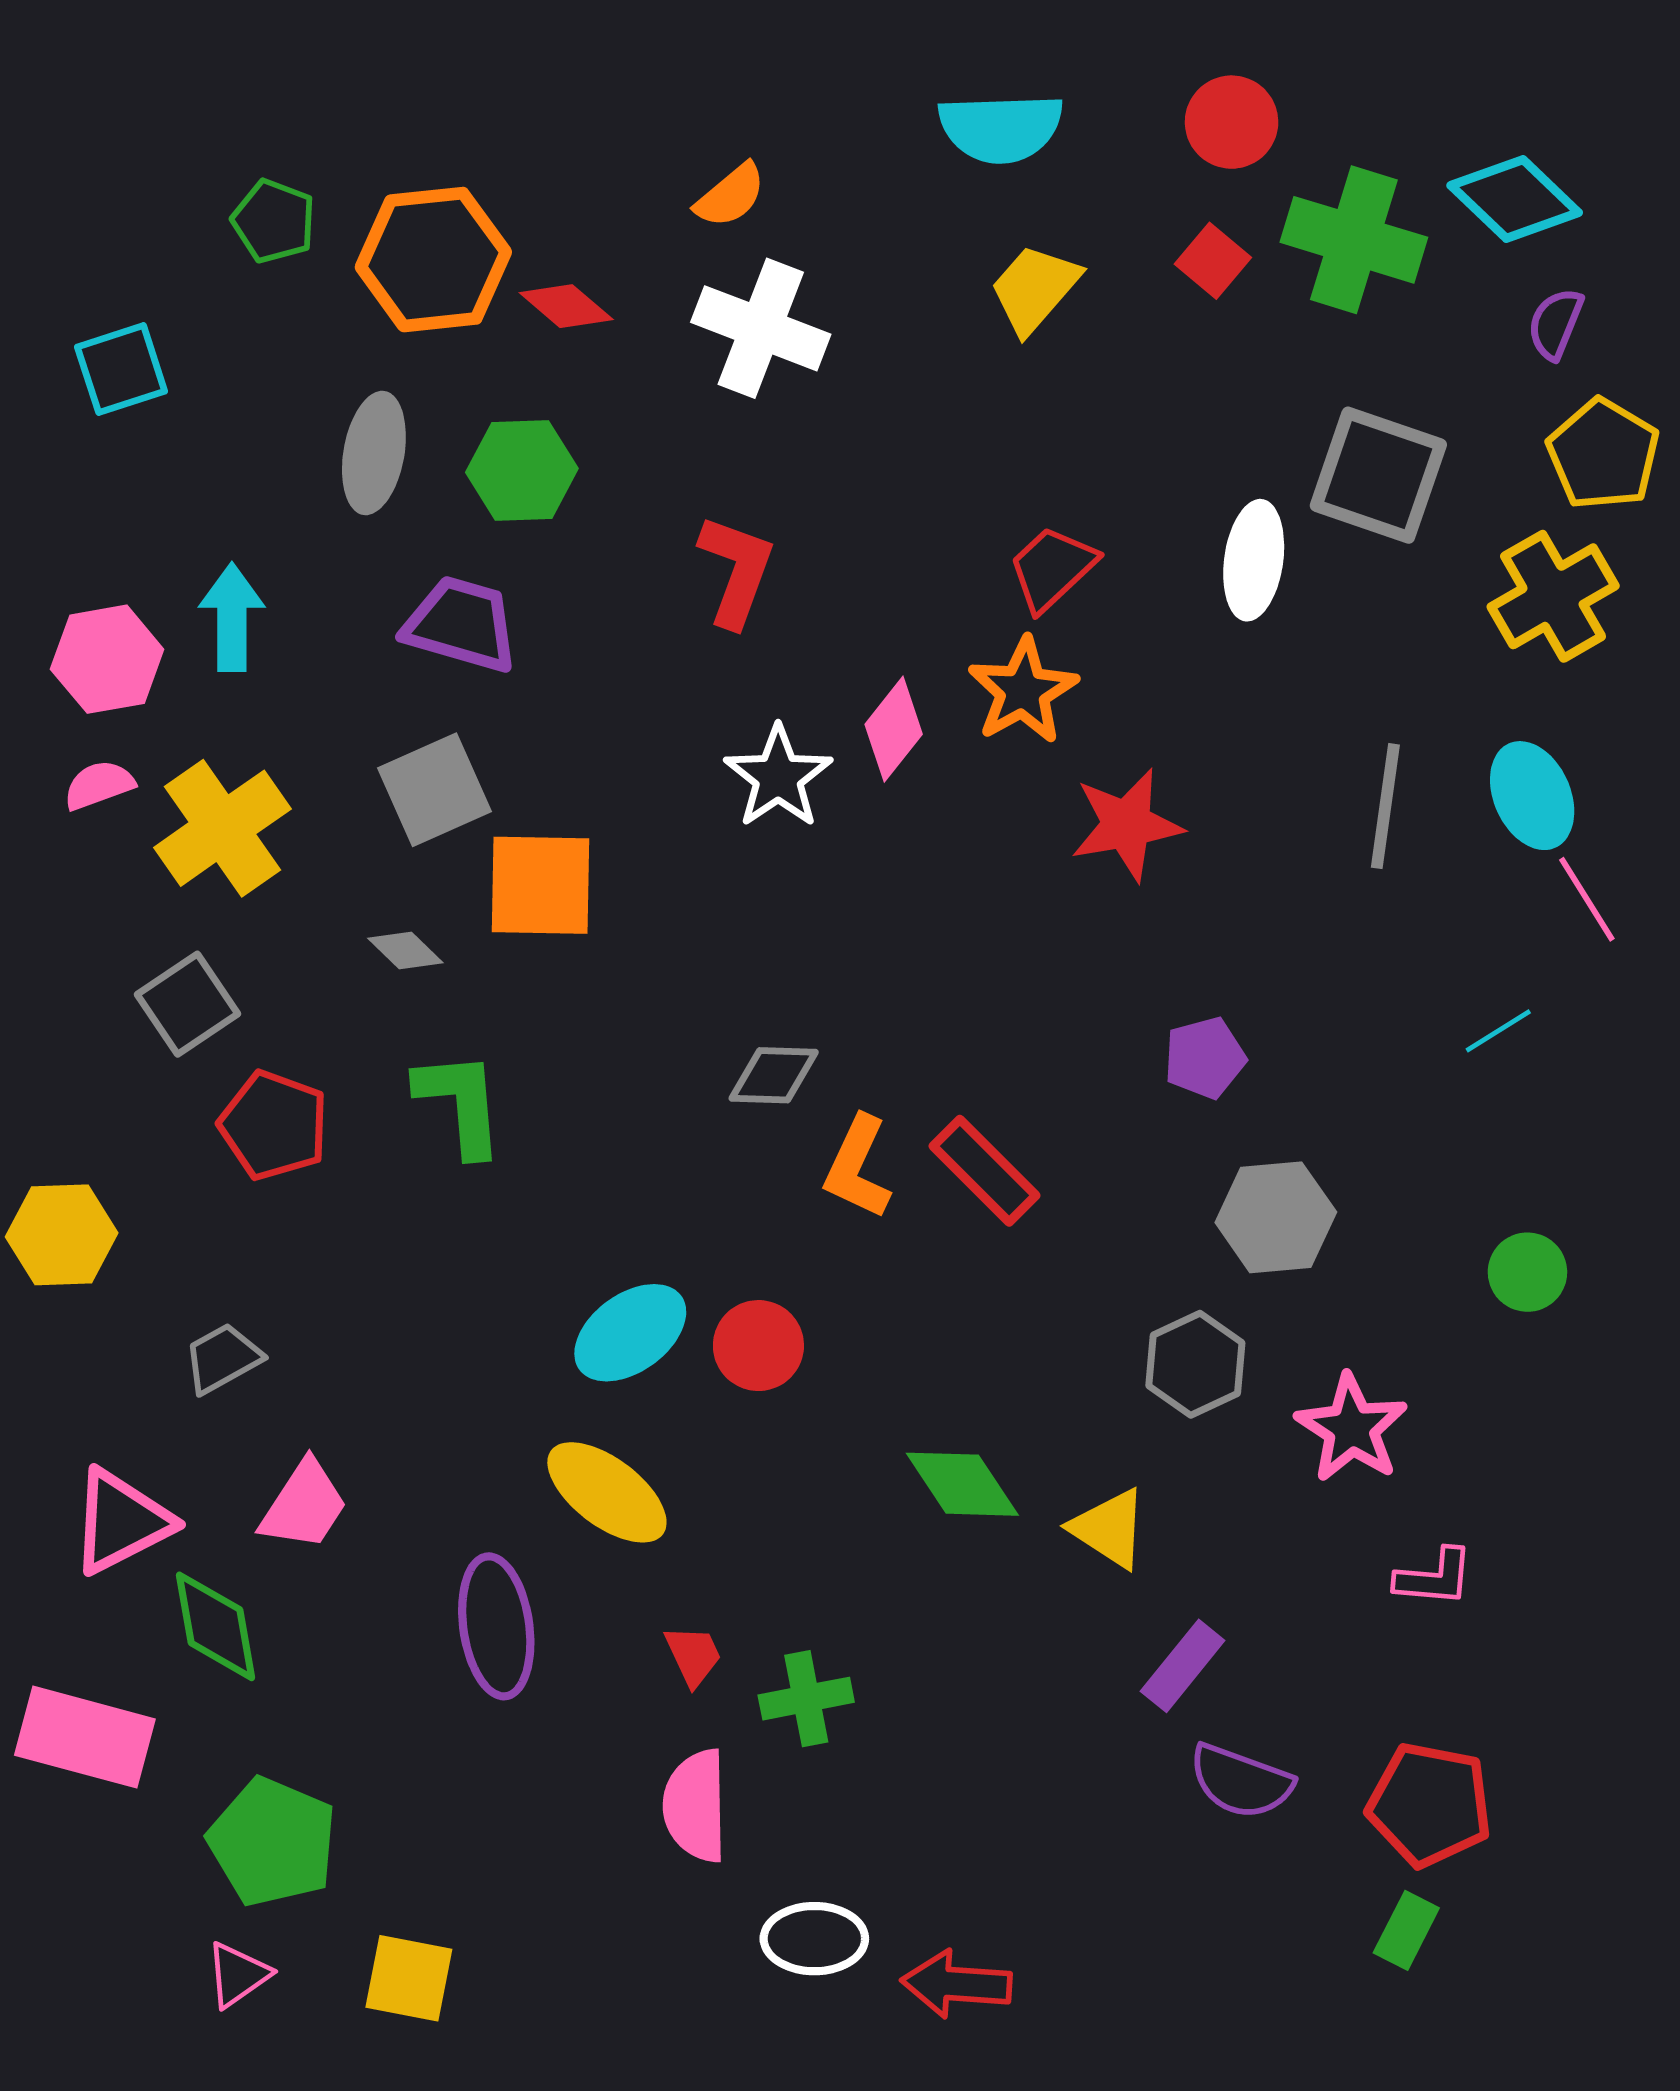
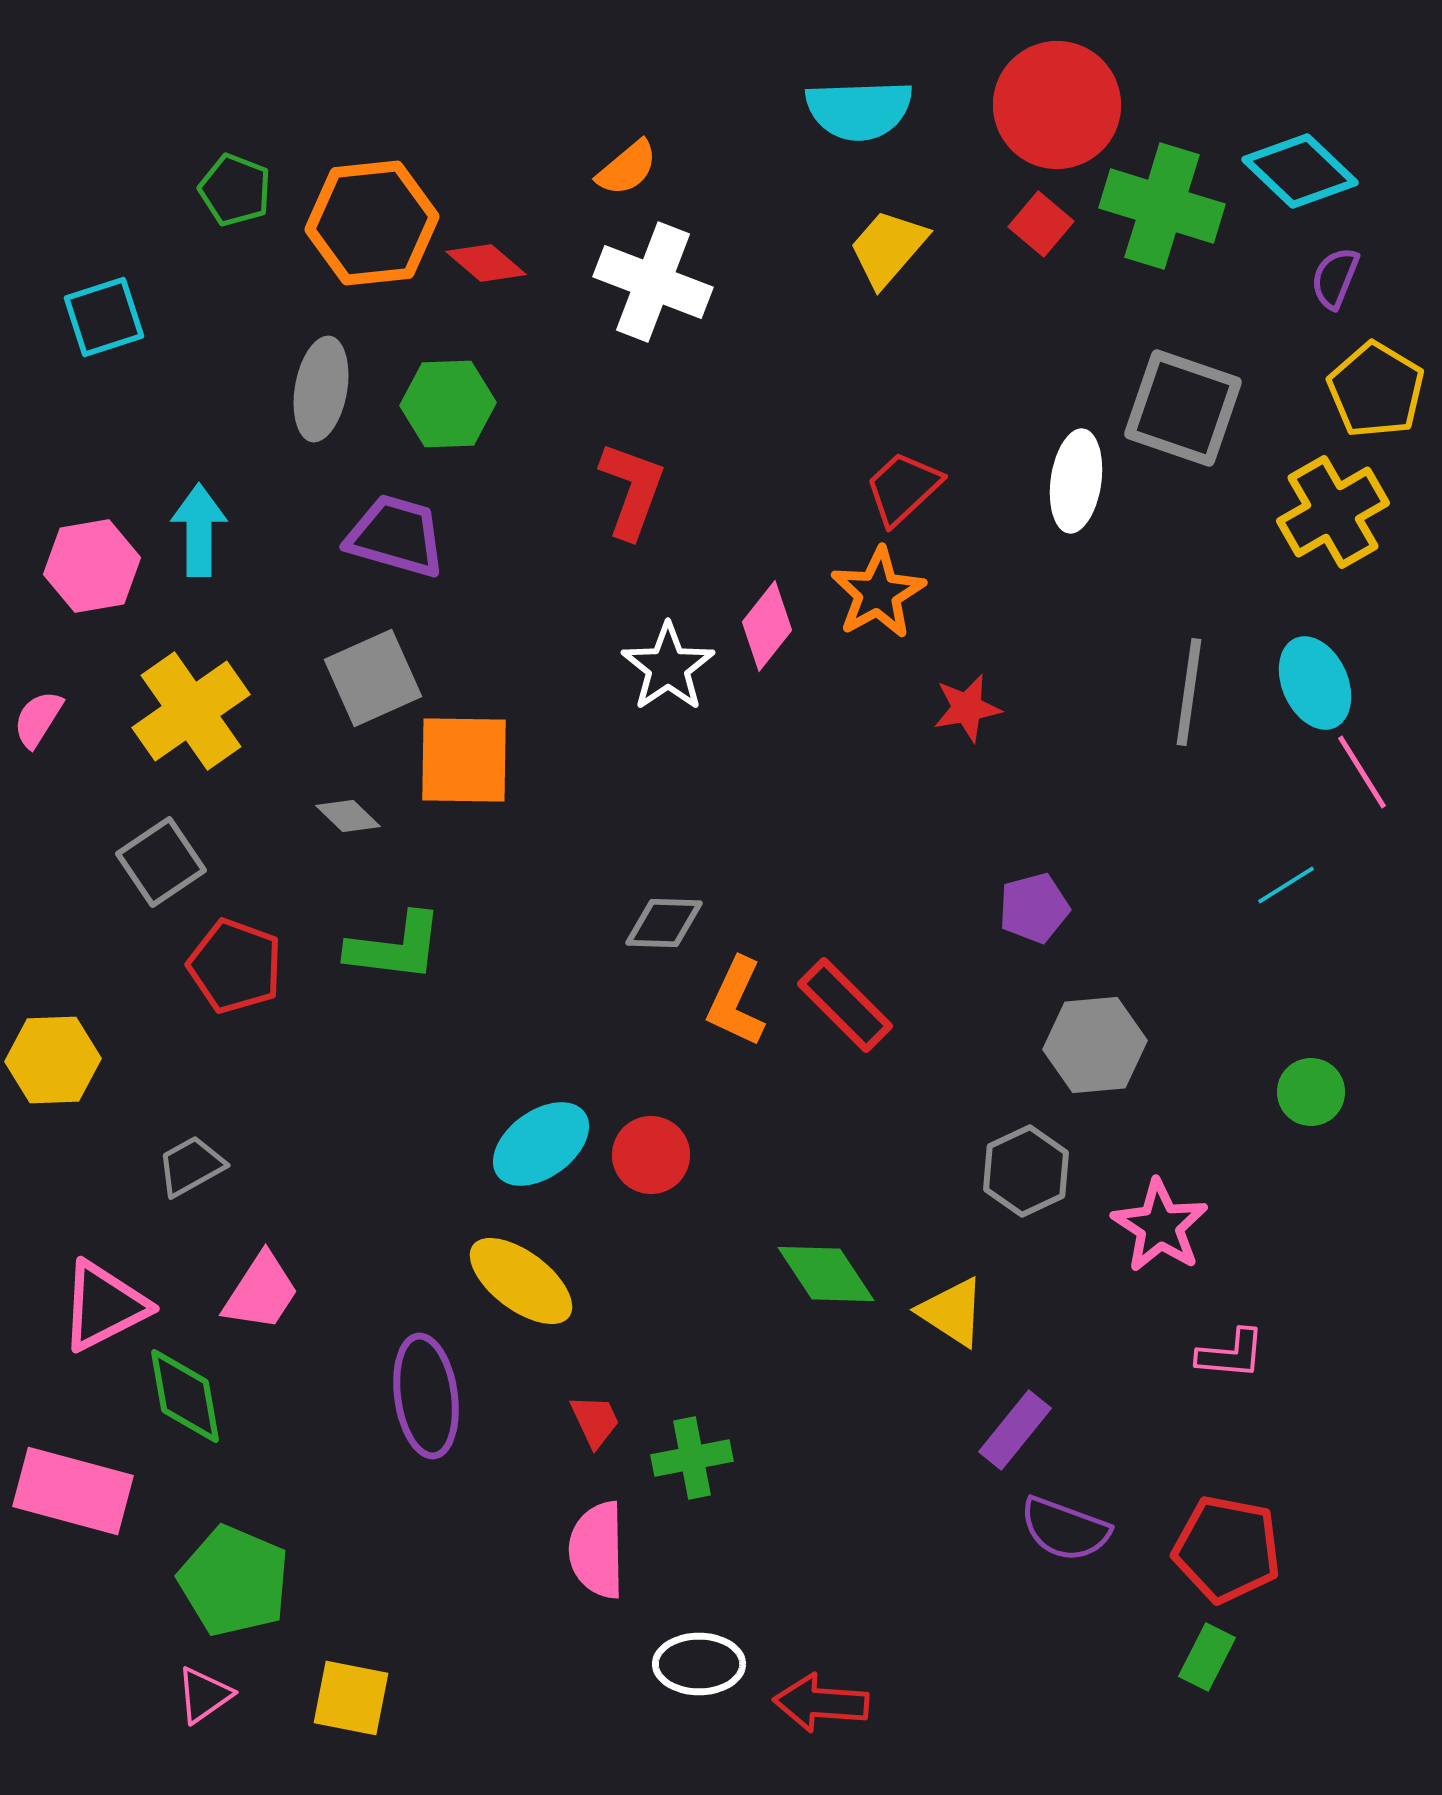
red circle: (1232, 122) -> (1057, 105), size x1.6
pink semicircle: (99, 785) -> (38, 719), moved, turned -38
red star: (1127, 825) -> (967, 708), size x0.7
green L-shape: (460, 1103) -> (395, 947), turned 102

